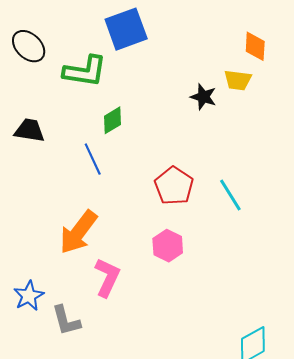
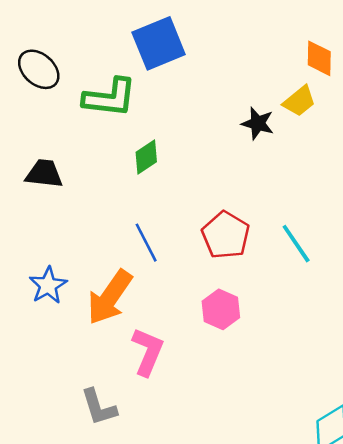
yellow trapezoid: (238, 80) -> (299, 101), turned -44
blue line: (93, 159) -> (146, 243), moved
blue star: (29, 296) -> (48, 285), moved

